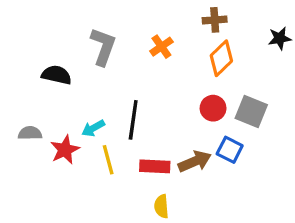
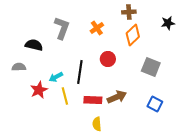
red circle: (213, 108) -> (108, 59), moved
gray semicircle: (30, 133) -> (19, 67), moved
blue square: (230, 150) -> (155, 104), moved

